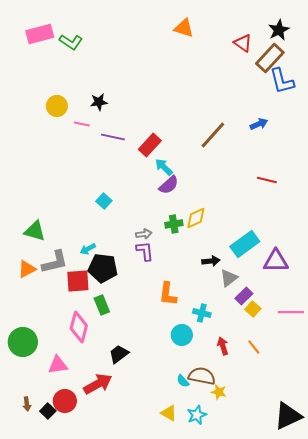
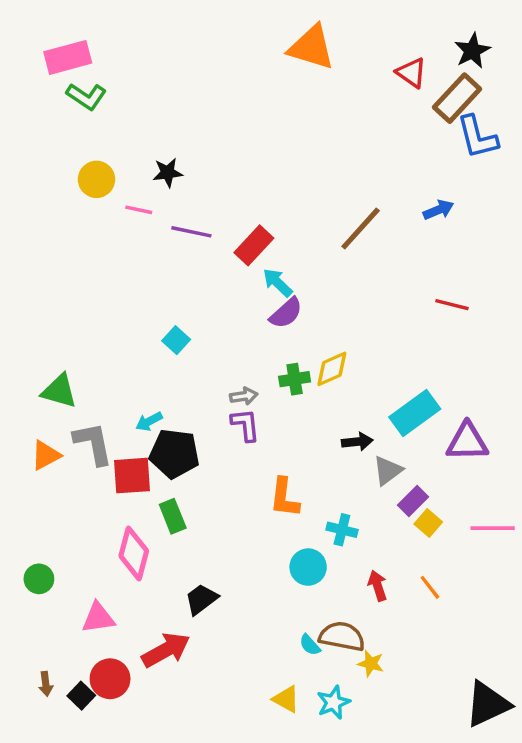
orange triangle: (184, 28) -> (311, 47), size x1.4
green L-shape: (71, 42) -> (86, 96), moved
gray L-shape: (55, 262) -> (93, 443), turned -88
green circle: (23, 342) -> (39, 579), size x0.6

